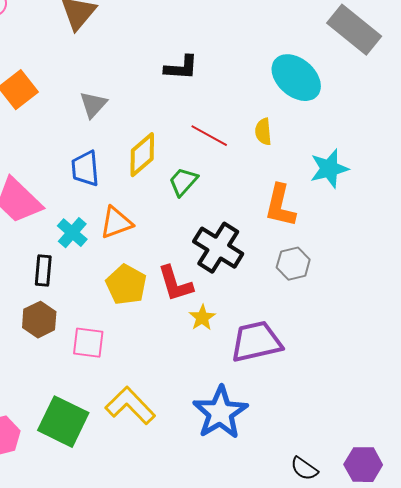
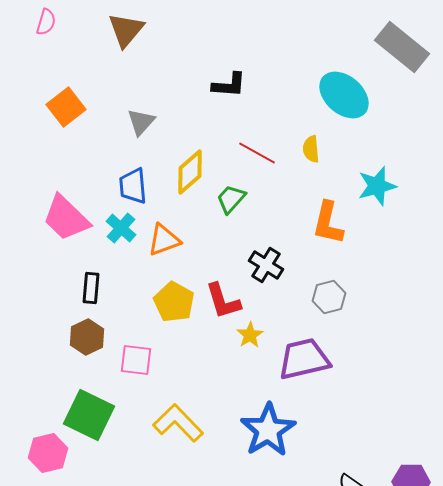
cyan cross: (72, 233) -> (121, 228), moved
black cross: (218, 248) -> (266, 265), size x0.7
gray hexagon: (293, 264) -> (329, 297), moved
green square: (63, 422) -> (89, 415), moved

